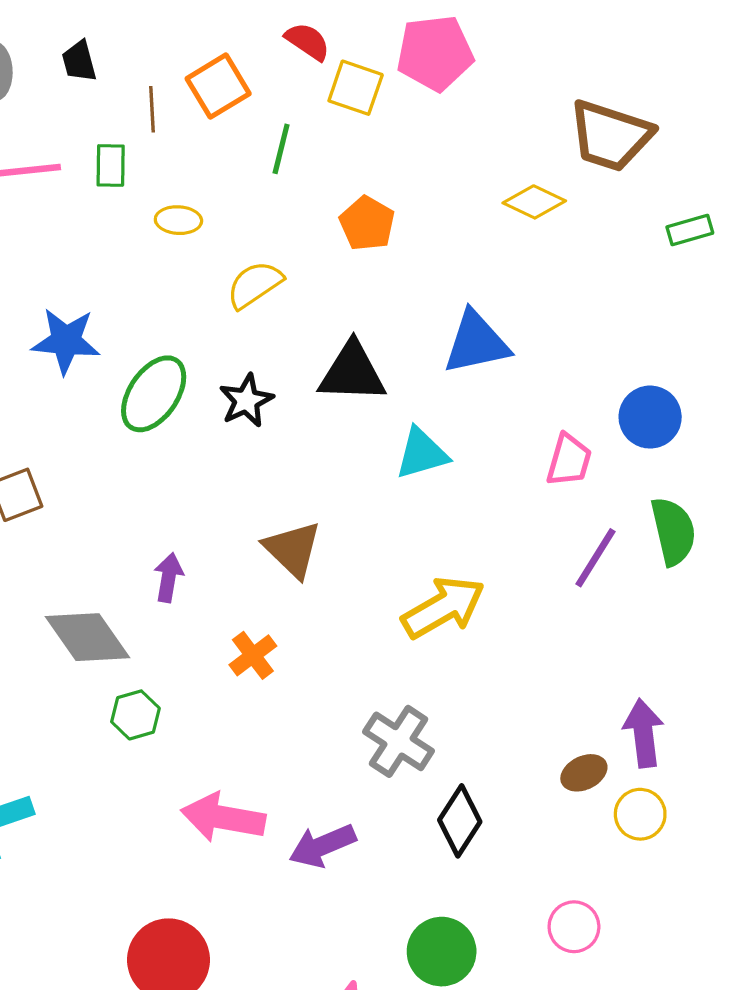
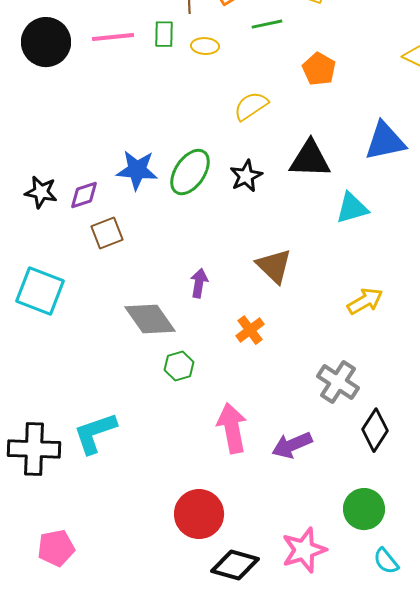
green line: (281, 149) -> (267, 24), turned 64
yellow ellipse: (178, 220) -> (205, 46), moved
blue star: (66, 341) -> (137, 170), moved
yellow arrow: (443, 607) -> (365, 301), size x0.7
pink arrow: (223, 818) -> (232, 428), turned 69

